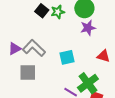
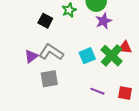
black square: (42, 11) -> (45, 21), moved
green cross: (88, 83) -> (112, 56), moved

